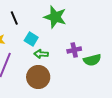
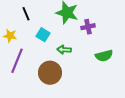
purple cross: (74, 50) -> (88, 27), moved
green arrow: (41, 54) -> (64, 50), moved

